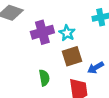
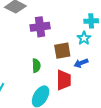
cyan star: (67, 33) -> (84, 38), moved

